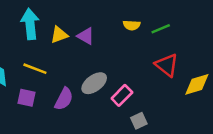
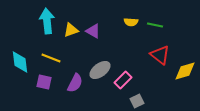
green line: (161, 29) -> (155, 25), turned 35

